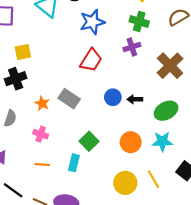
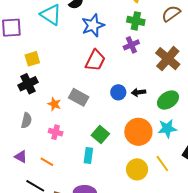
orange circle: (131, 142) -> (138, 132), size x1.4
orange line: (42, 165) -> (47, 162), moved, turned 32

